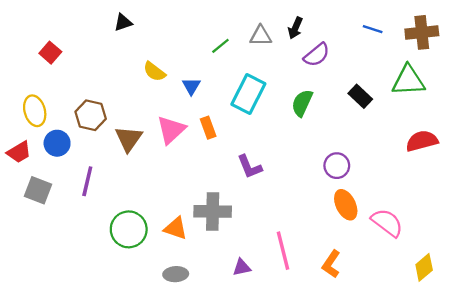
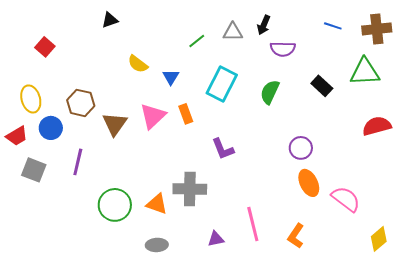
purple semicircle: (317, 55) -> (283, 49), turned 40

